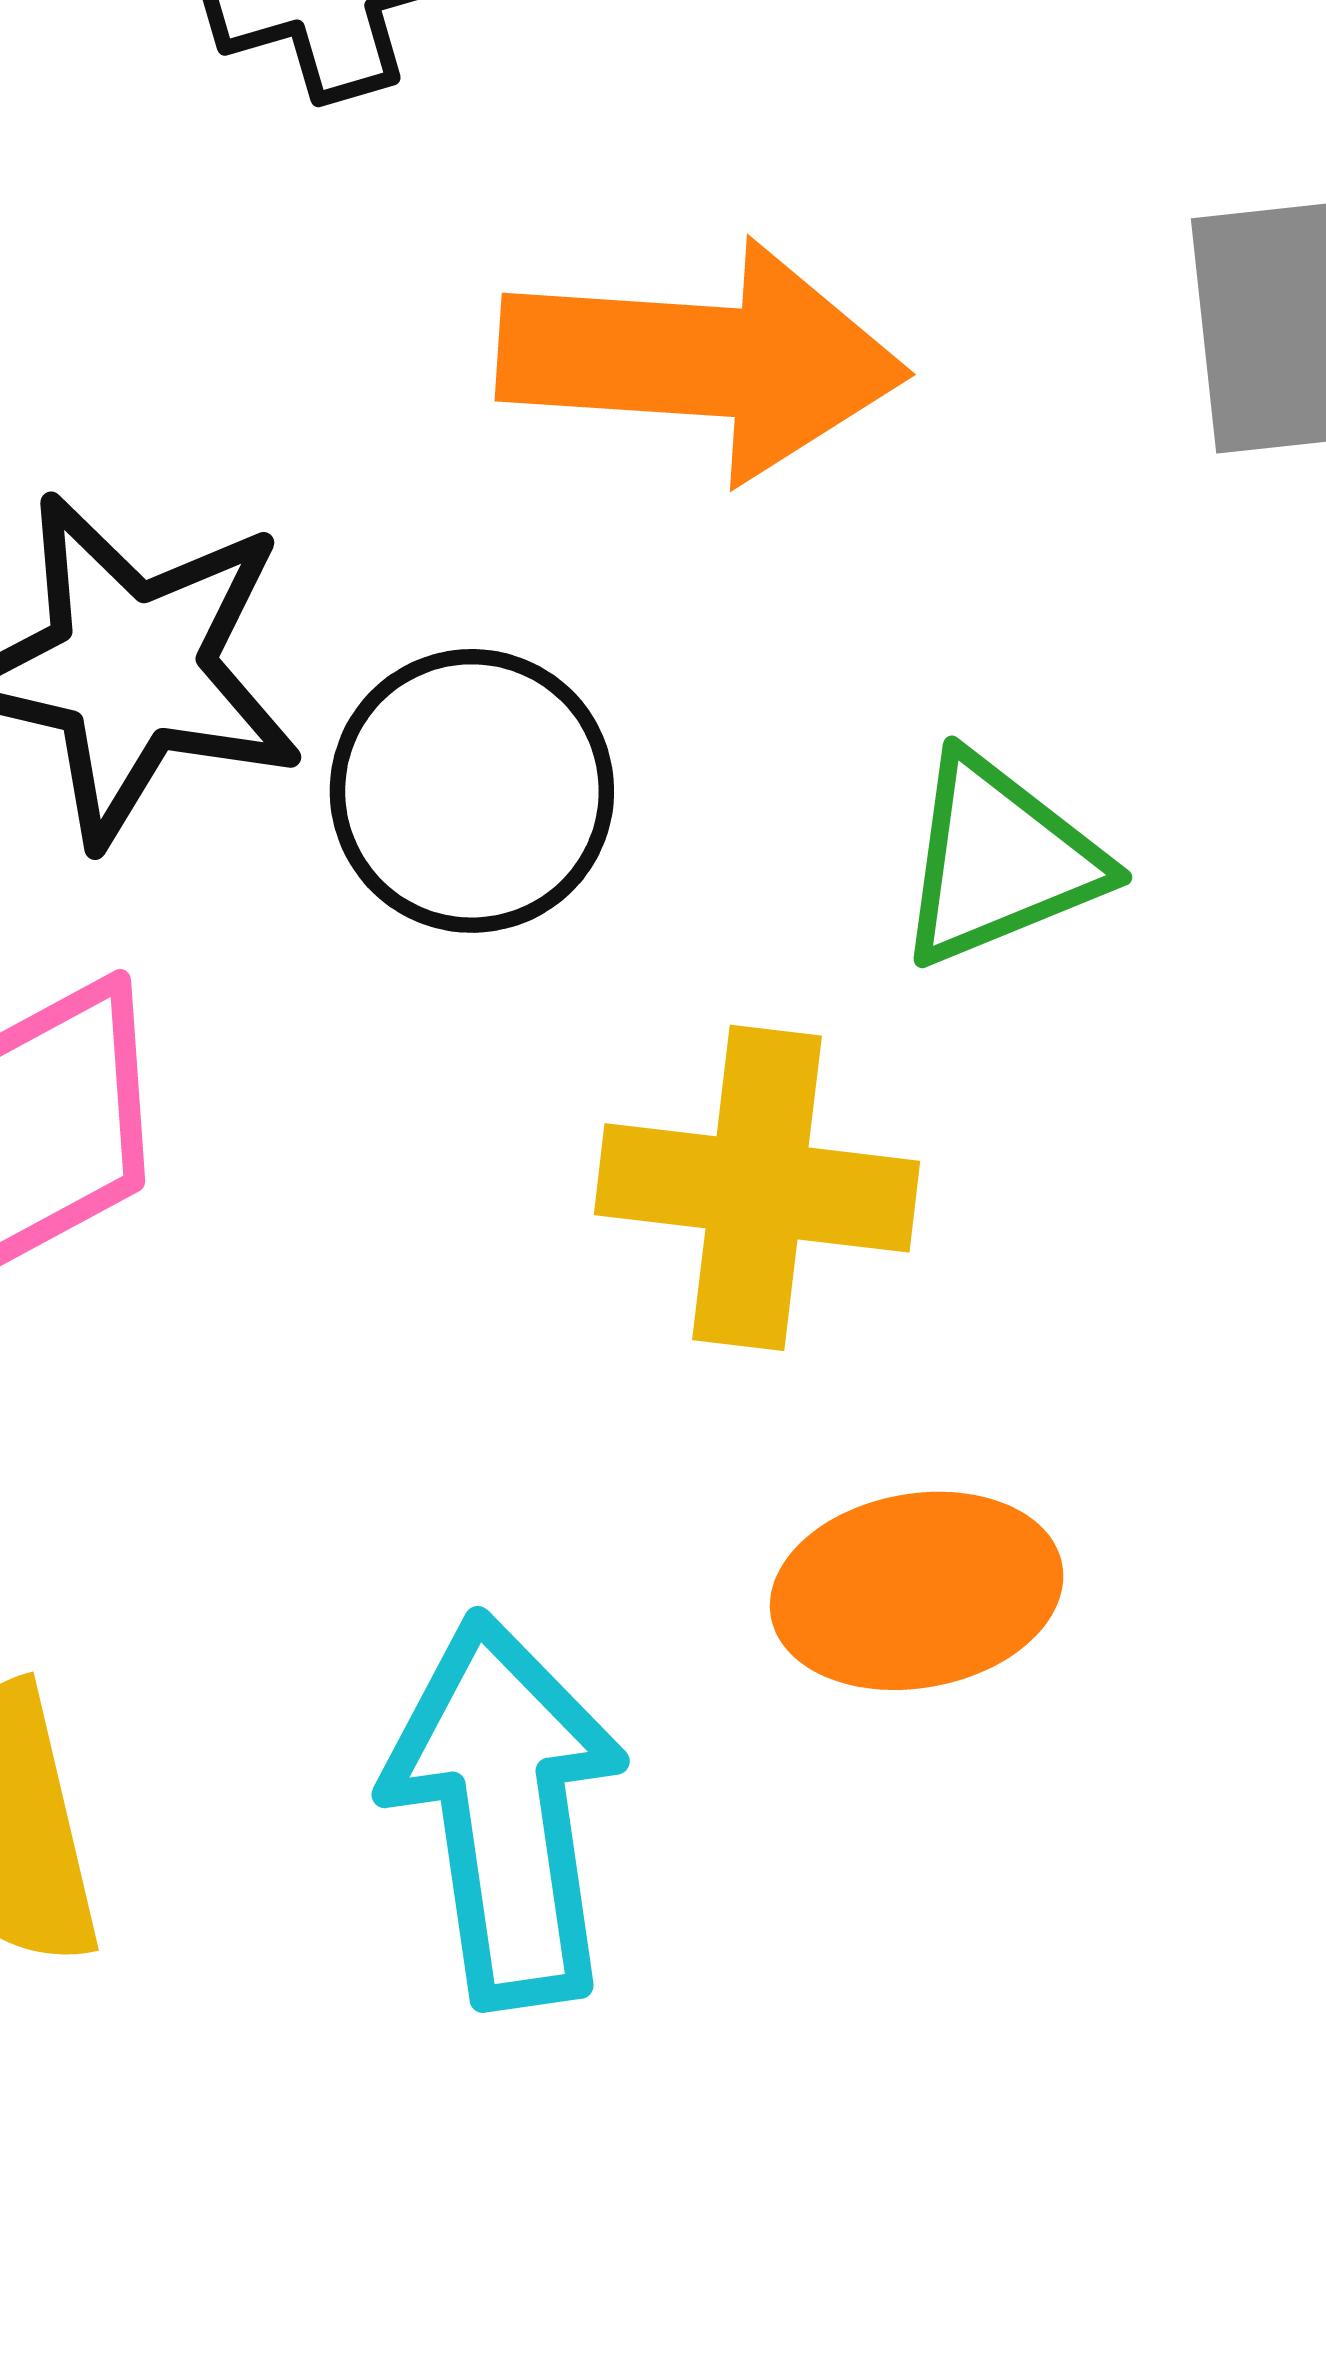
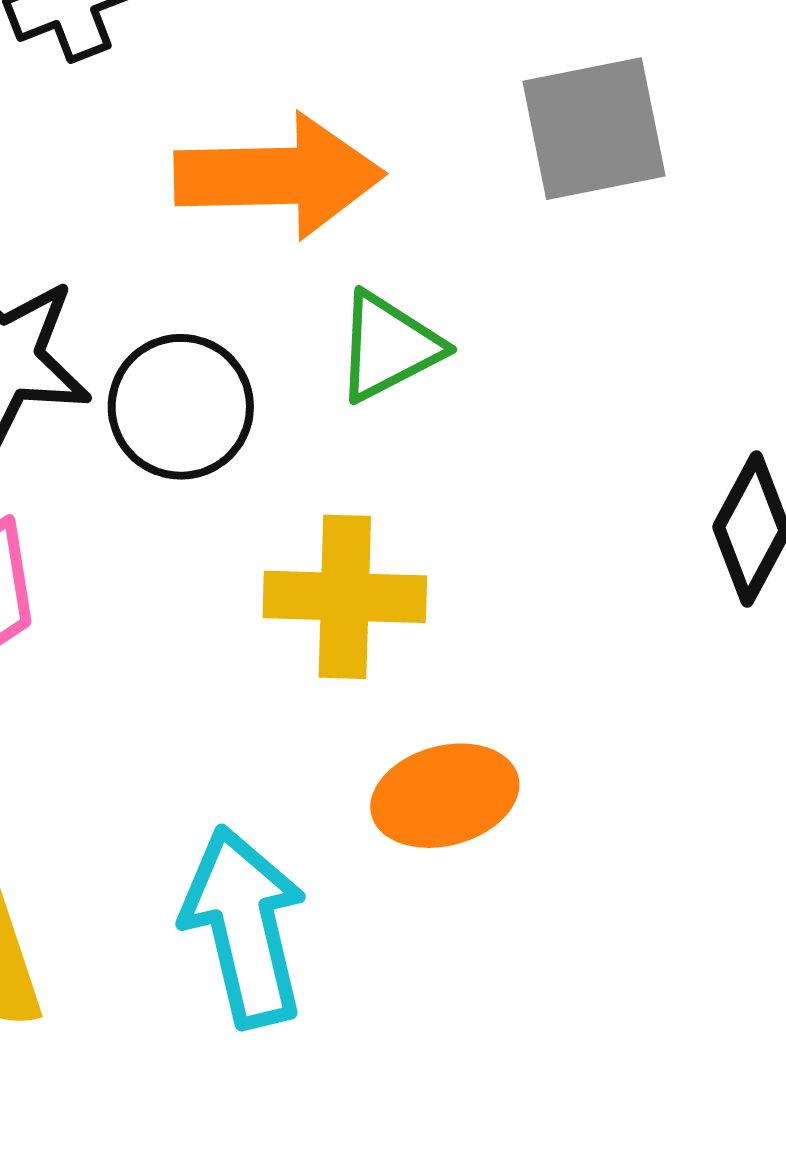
green triangle: (999, 860) -> (388, 347), moved

